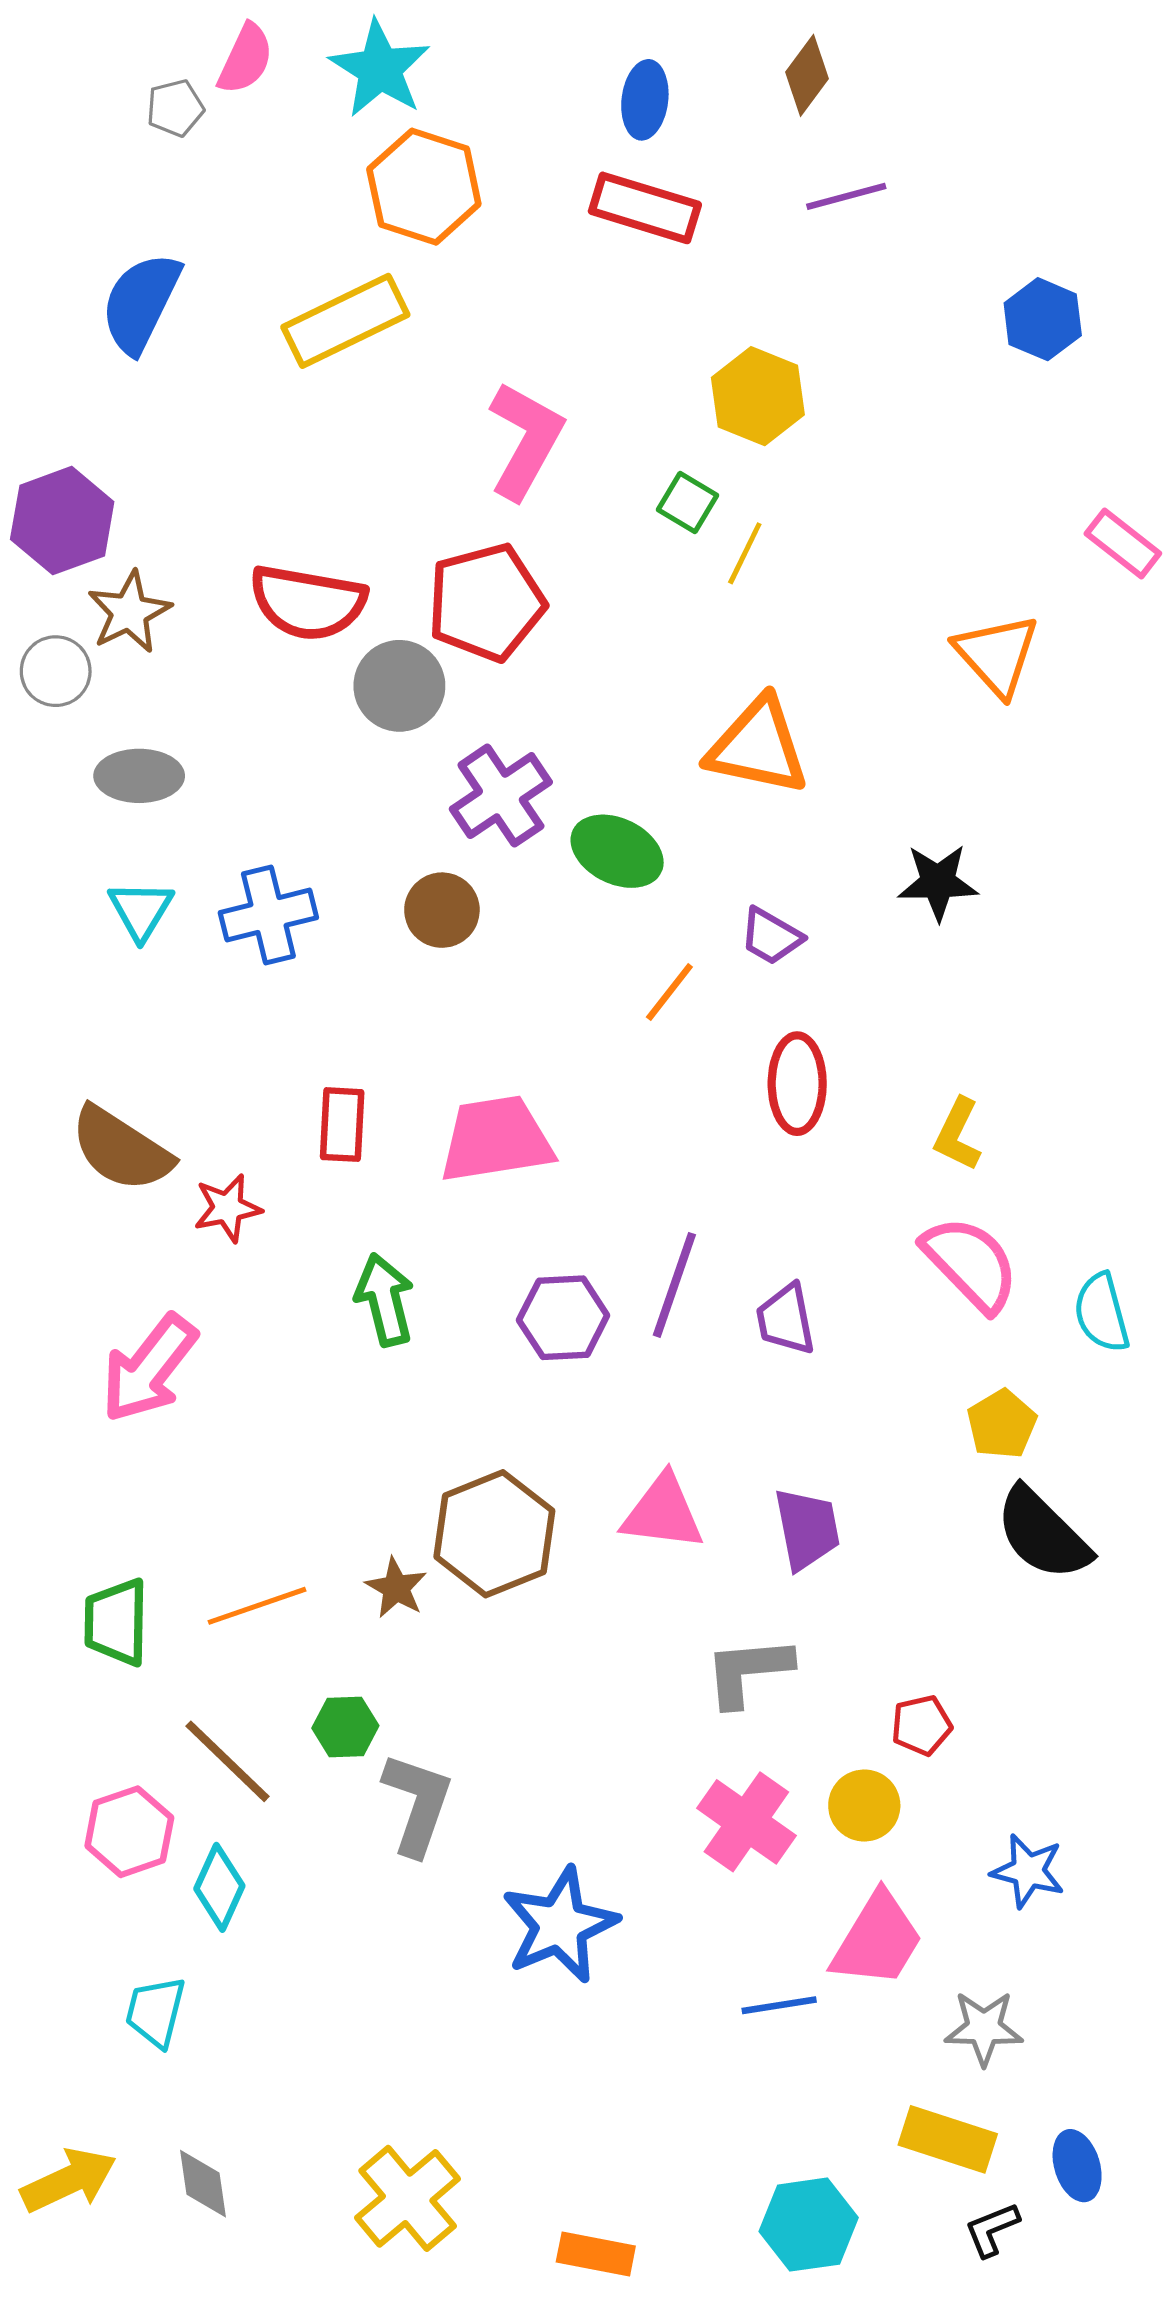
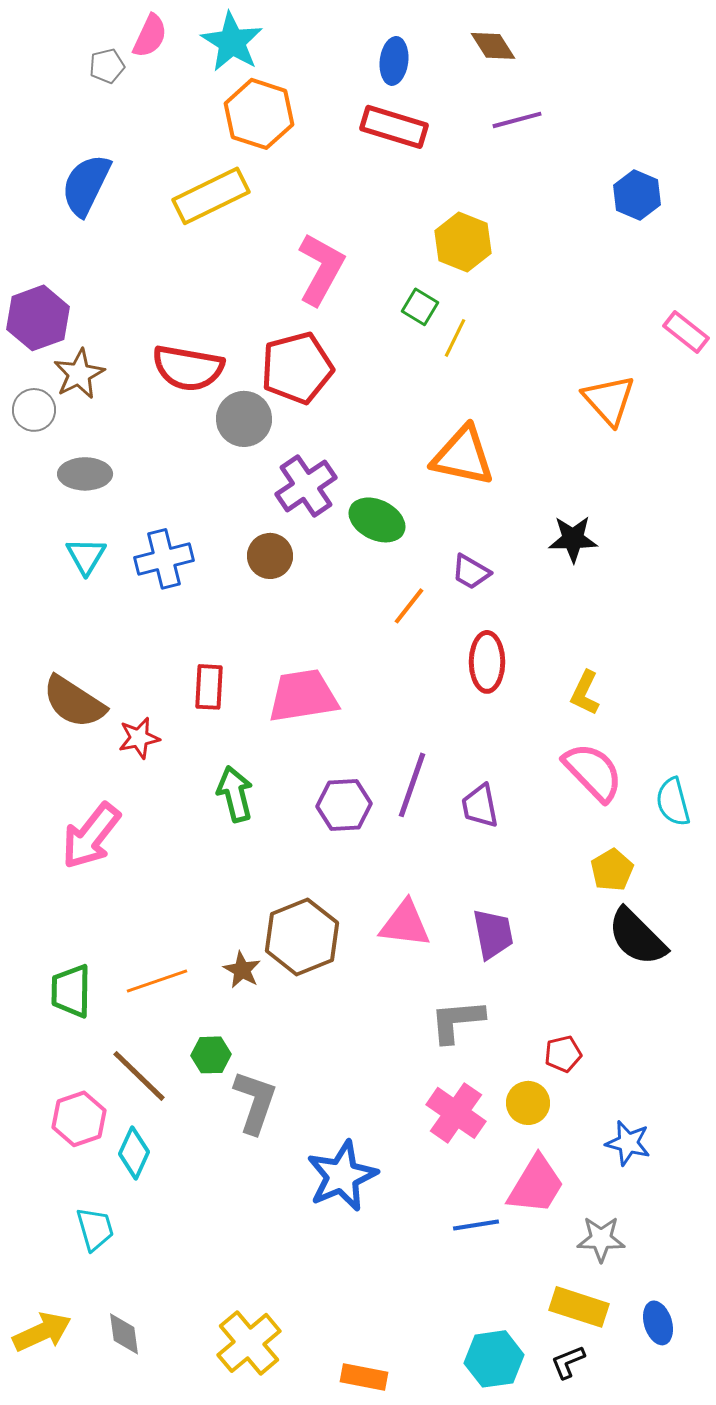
brown diamond: (807, 75) -> (493, 46), turned -69
cyan trapezoid: (155, 2012) -> (95, 1229), turned 150
black L-shape: (992, 2229) -> (568, 1362), moved

